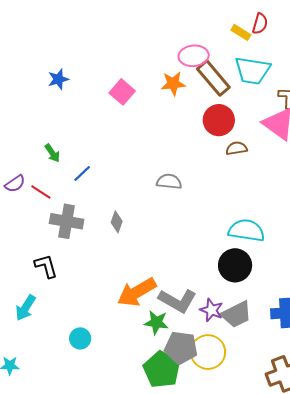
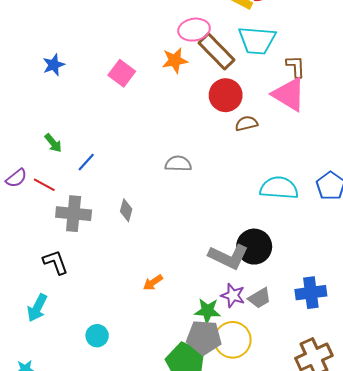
cyan semicircle: (246, 230) -> (279, 188), moved
orange arrow: (137, 292) -> (153, 283), size x0.5
gray L-shape: (178, 301) -> (228, 257), moved
gray trapezoid: (236, 314) -> (260, 298), size x0.7
green star: (156, 322) -> (207, 311), moved

